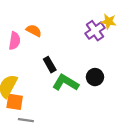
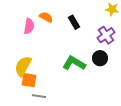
purple cross: (95, 31) -> (106, 35), moved
black rectangle: (50, 65) -> (74, 22), moved

